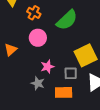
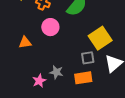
orange triangle: (11, 50) -> (25, 42), turned 40
pink star: (47, 67) -> (39, 81), moved

